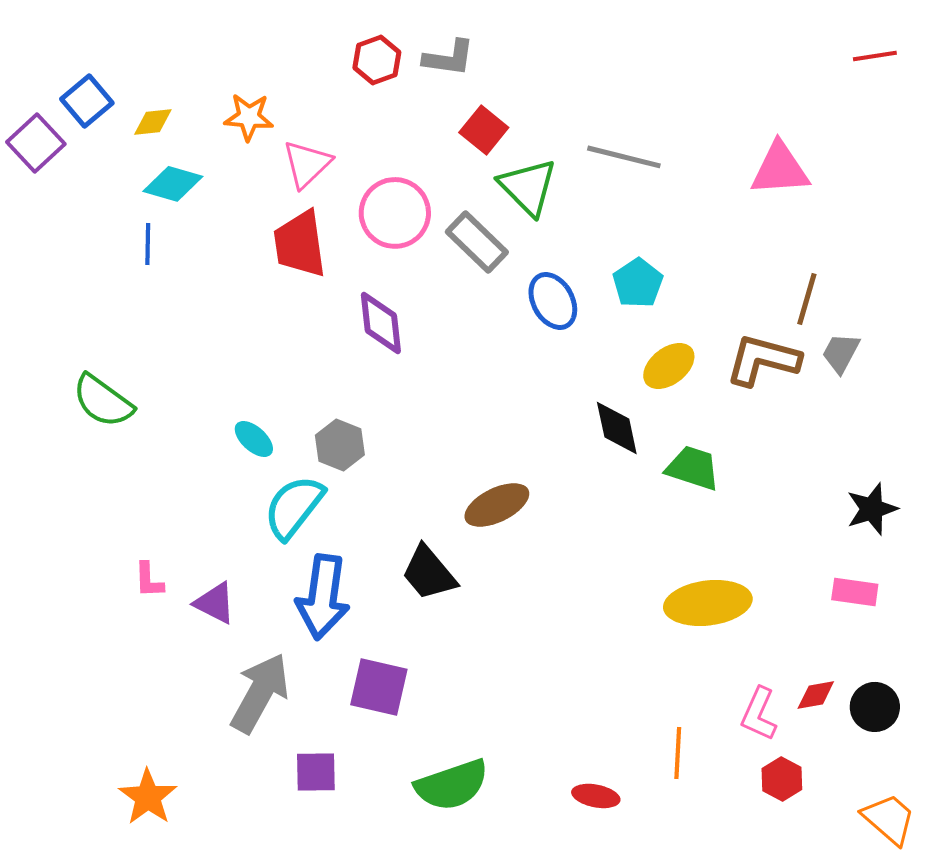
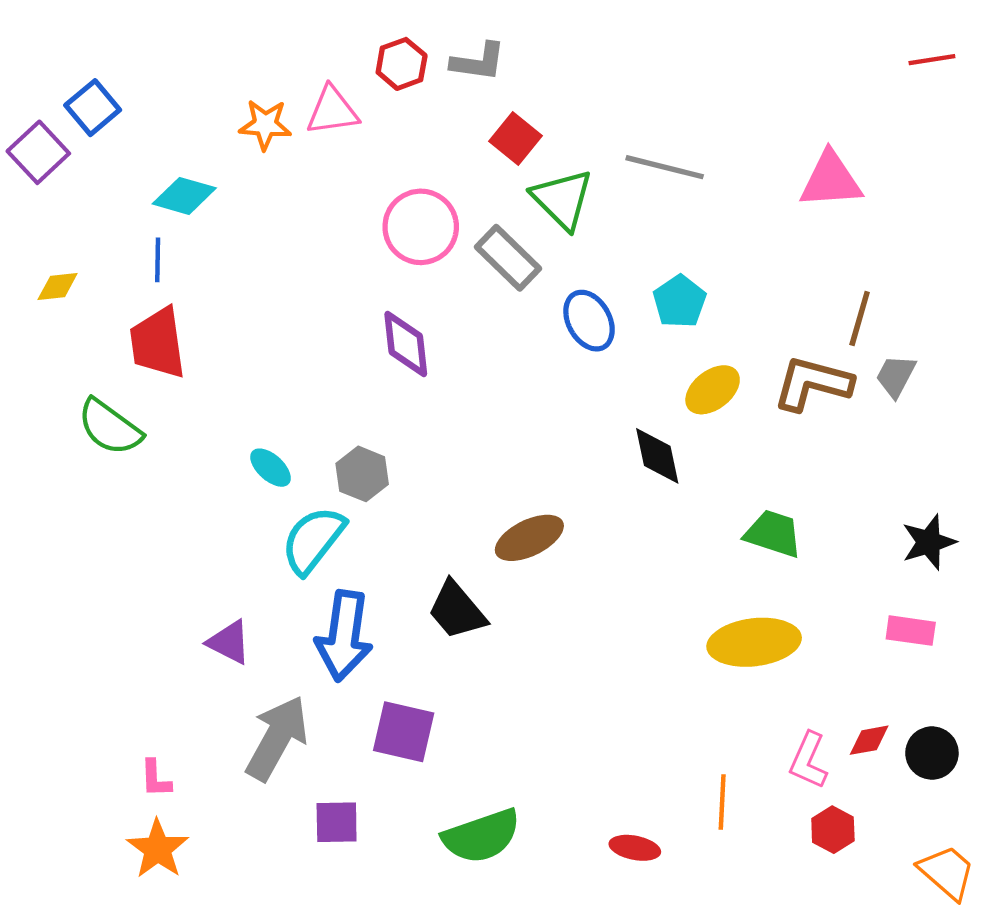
yellow diamond: (153, 122) -> (58, 287), moved
pink triangle: (307, 164) -> (332, 111), moved, turned 36
red trapezoid: (300, 244) -> (158, 343), moved
green trapezoid: (693, 468) -> (773, 534), moved
pink L-shape: (149, 580) -> (156, 779), moved

